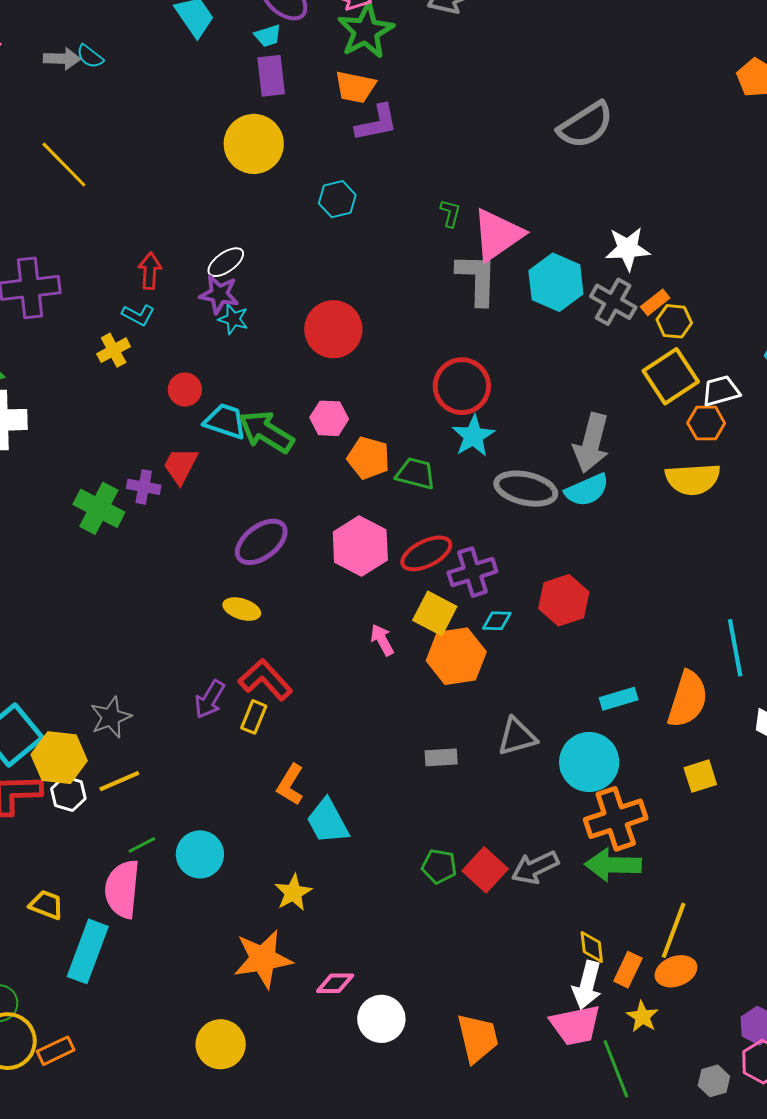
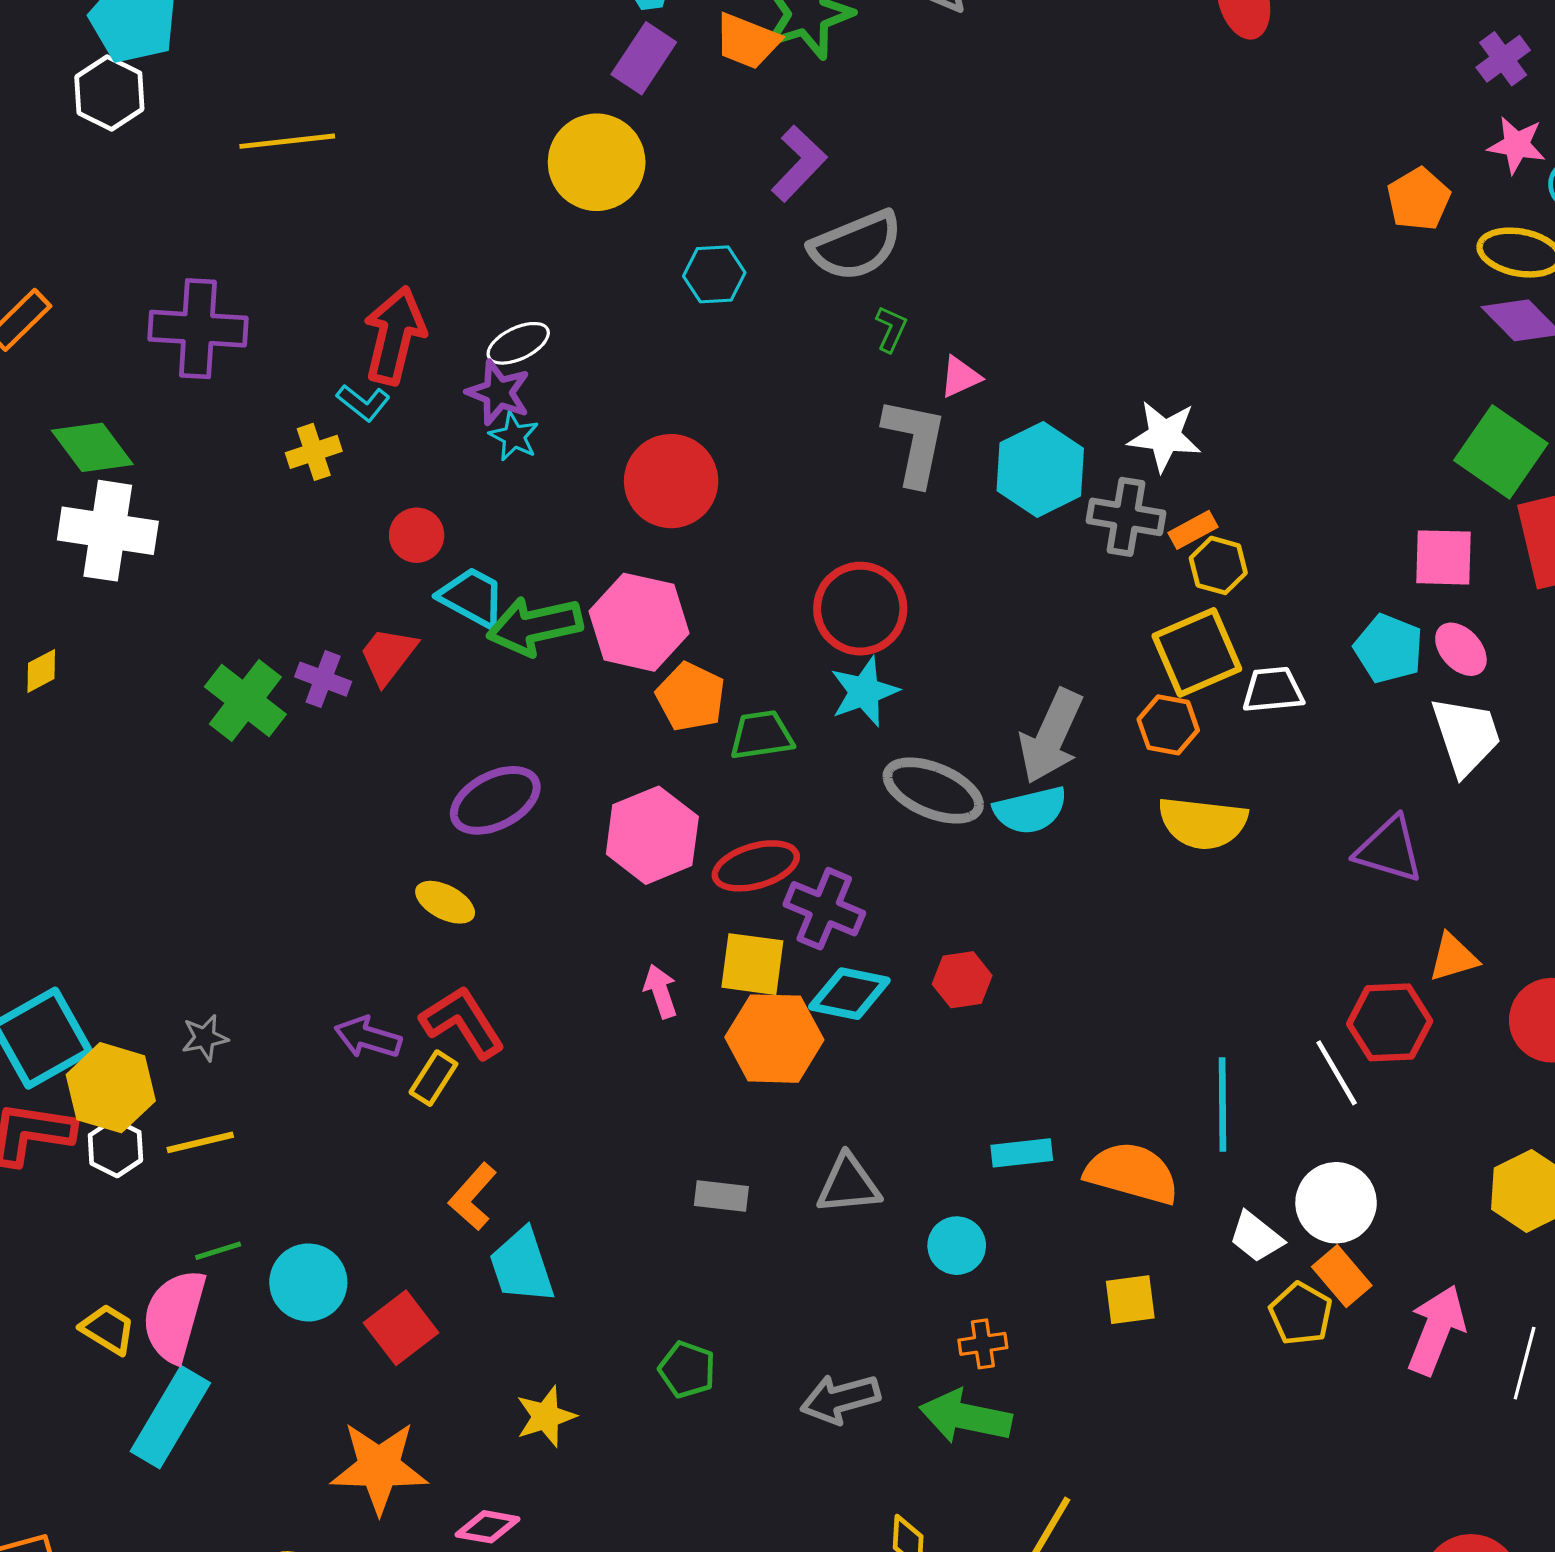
purple rectangle: (271, 76) -> (644, 58), turned 30
orange trapezoid: (355, 87) -> (747, 41), moved
purple L-shape: (377, 123) -> (799, 164), turned -45
gray semicircle: (586, 125) -> (856, 246), moved
yellow line: (64, 165) -> (287, 141), turned -62
pink triangle: (498, 235) -> (960, 377), size x0.5
red arrow: (150, 271) -> (394, 335), size x1.6
gray cross: (613, 302) -> (1126, 517), turned -30
pink hexagon: (329, 418) -> (639, 622), size x1.6
orange hexagon: (706, 423) -> (1168, 725), moved
green arrow: (266, 432) -> (535, 626), turned -54
green trapezoid: (416, 474) -> (761, 735), turned -33
purple cross: (472, 572) -> (824, 909), turned 30
red hexagon: (564, 600) -> (962, 980), size x0.7
yellow square: (435, 613) -> (752, 964), turned -30
cyan diamond: (497, 621) -> (849, 994), size x1.6
purple arrow: (210, 699) -> (368, 1037), turned 66
orange semicircle: (688, 699) -> (1132, 1173), turned -102
gray star: (111, 717) -> (205, 1038), size x0.7
cyan circle: (589, 762) -> (957, 1246), size x0.6
orange cross: (616, 819) -> (983, 1344), size x0.5
red square: (485, 870) -> (401, 1328), moved
yellow star: (293, 893) -> (546, 1416), moved
yellow trapezoid: (46, 905) -> (108, 1329), moved
cyan rectangle: (88, 951) -> (170, 1417), moved

